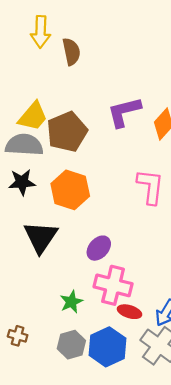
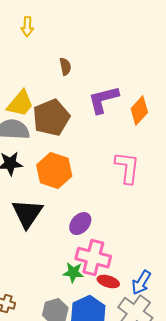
yellow arrow: (41, 32) -> (27, 27), size x0.7
brown semicircle: (71, 52) -> (65, 67), moved, size x0.7
green star: (71, 302) -> (73, 273), moved, turned 30

